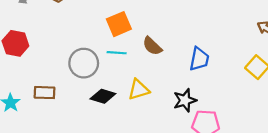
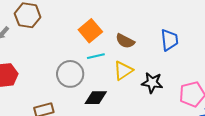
yellow triangle: (139, 90) -> (123, 71), moved
black star: (185, 100) -> (152, 83), moved, turned -30

